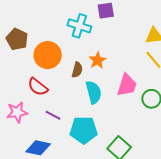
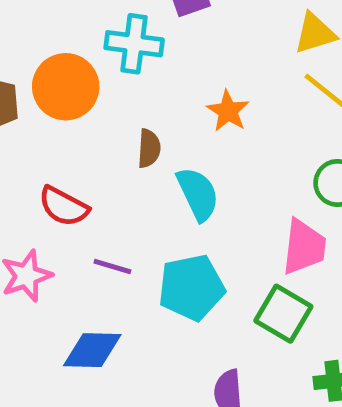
orange circle: (48, 55) -> (66, 87), moved
orange star: (97, 60) -> (228, 111), moved
pink trapezoid: (127, 85) -> (304, 247), moved

